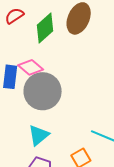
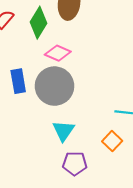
pink diamond: (31, 67) -> (58, 53), moved

